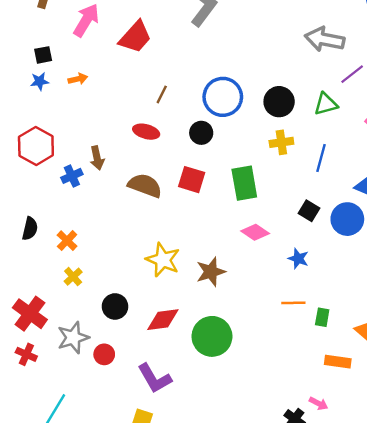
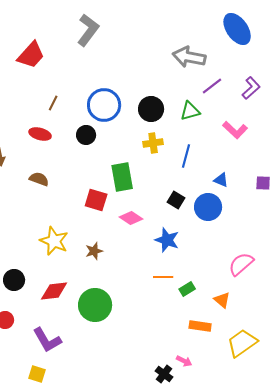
red square: (192, 180) -> (96, 200), moved
brown semicircle: (145, 185) -> (39, 179), size x0.7
blue star: (298, 259) -> (167, 240), size x1.4
brown star: (211, 272) -> (94, 251), size x0.7
green rectangle: (322, 317) -> (187, 289), turned 49

